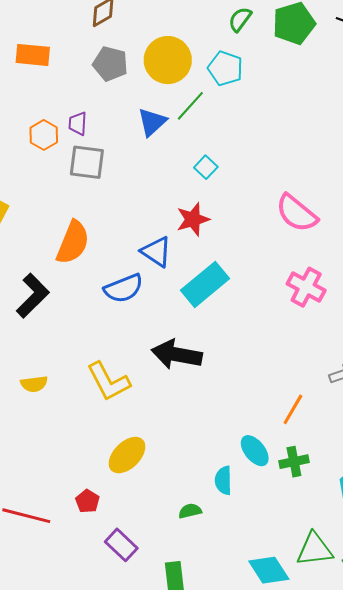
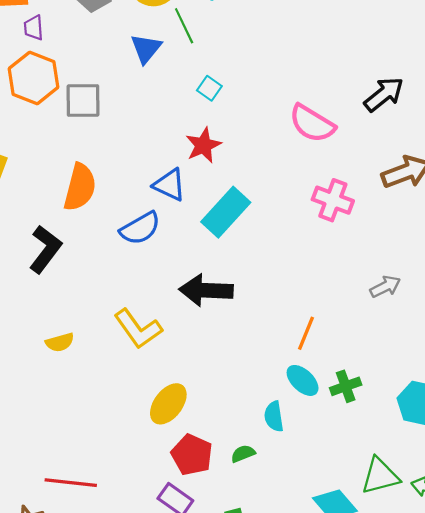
green line: (190, 106) -> (184, 26), turned -60
purple trapezoid: (78, 123) -> (34, 28), moved
orange hexagon: (44, 135) -> (34, 78), size x1.6
orange line: (293, 409) -> (306, 333), moved
red pentagon: (87, 501) -> (192, 455), moved, size x1.6

